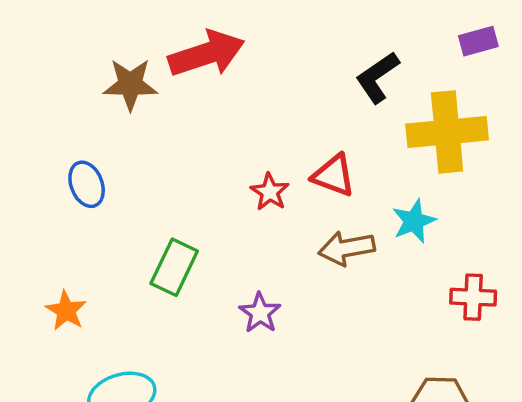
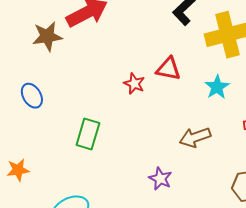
brown arrow: (347, 248) -> (195, 137), moved
orange star: (66, 311) -> (18, 170), moved, turned -30
purple star: (260, 313) -> (160, 179), moved

